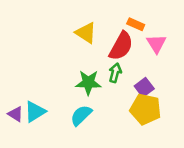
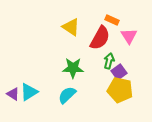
green arrow: (115, 73) -> (109, 61), moved

